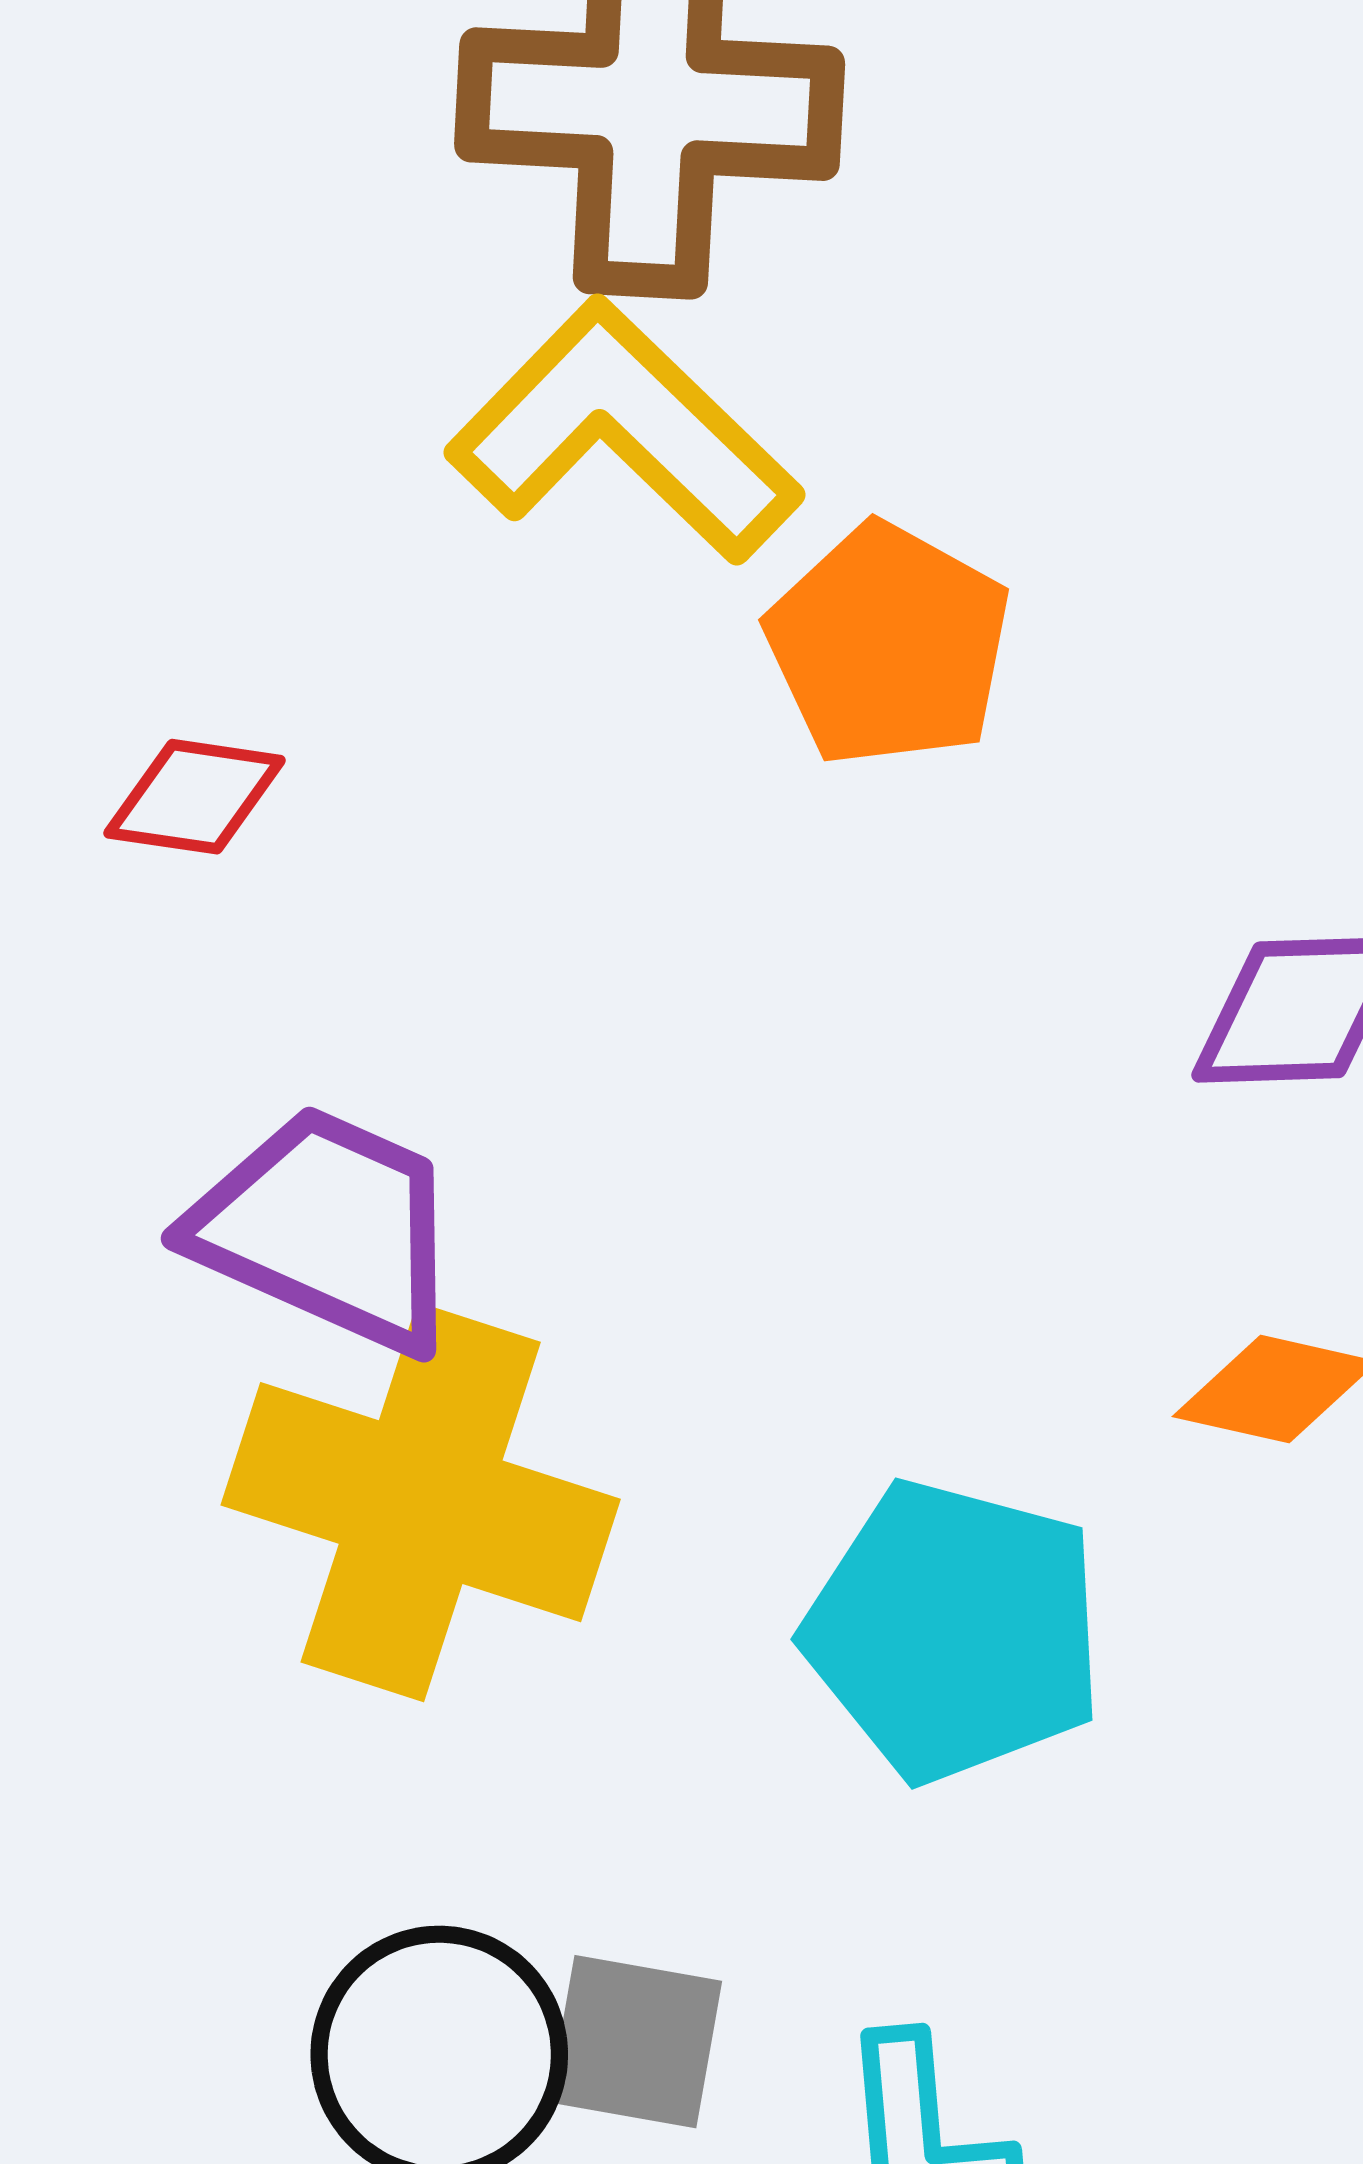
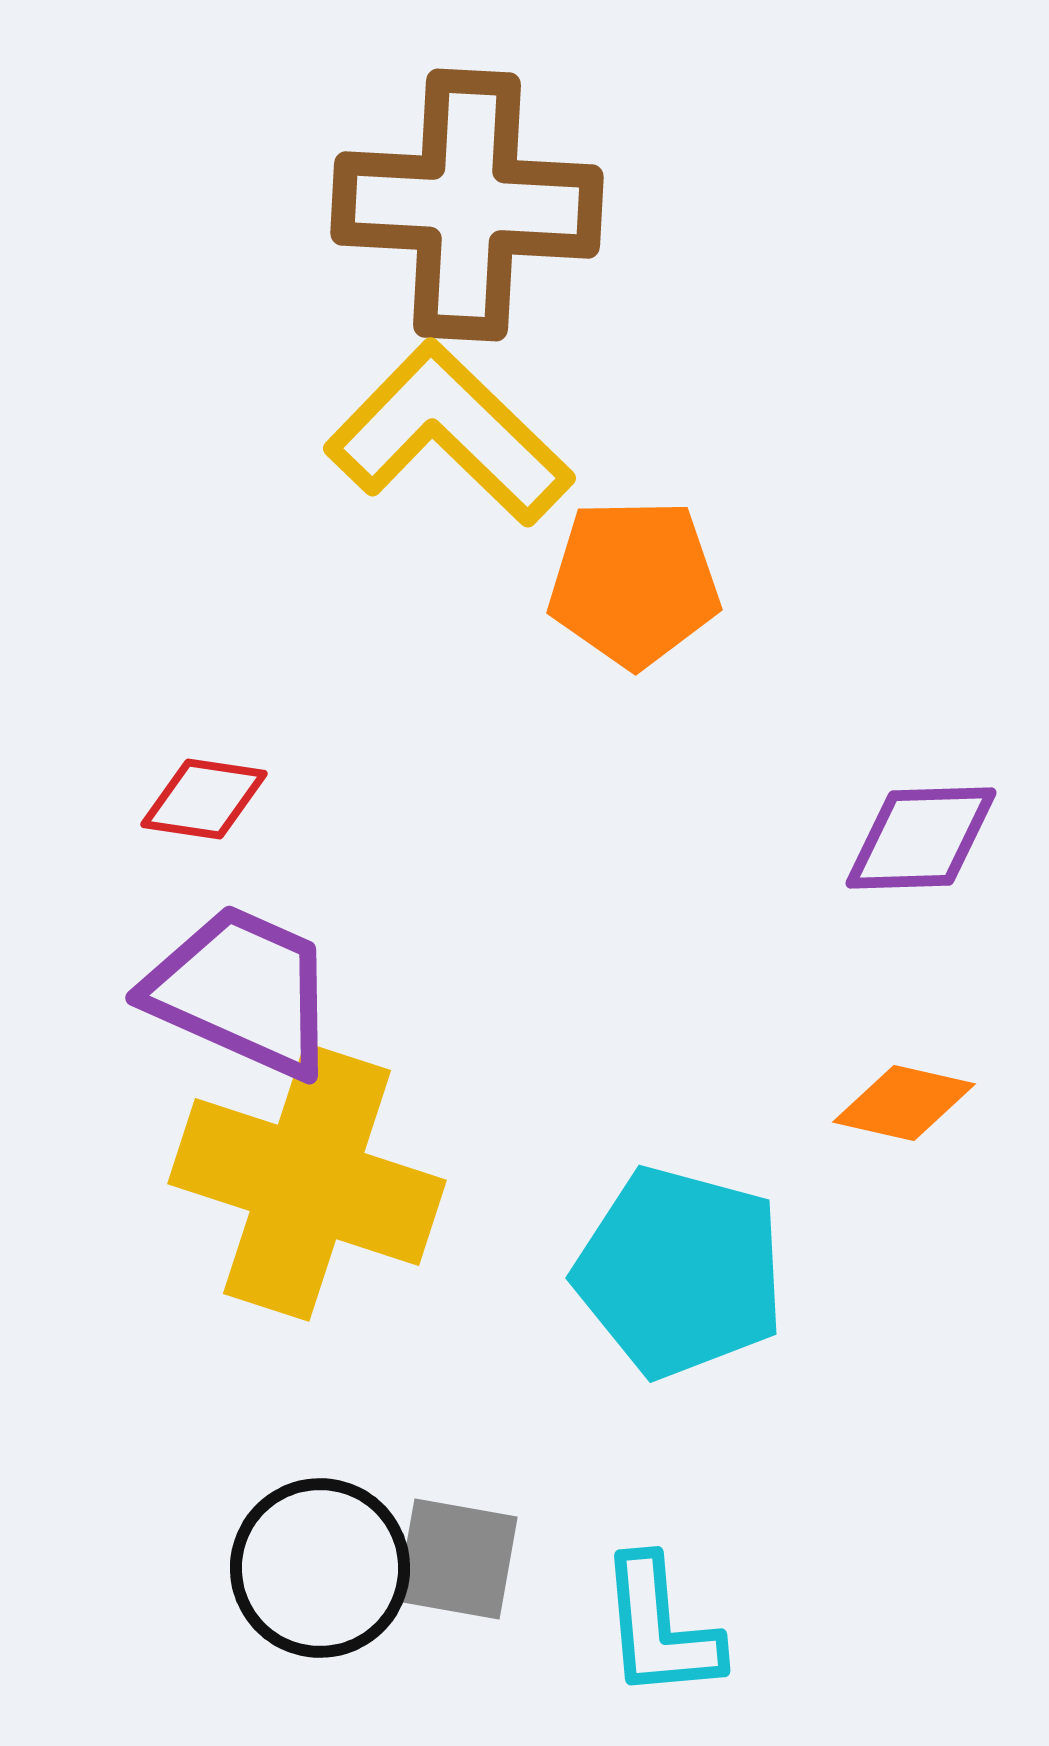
orange pentagon: (889, 645) -> (634, 583), turned -30
red diamond: (195, 797) -> (204, 799), moved

